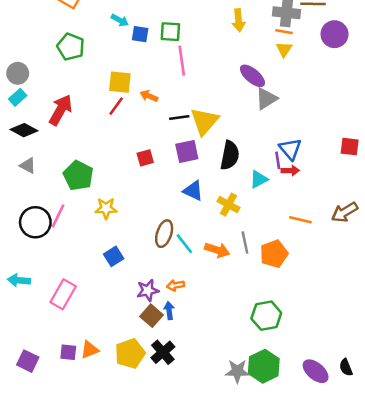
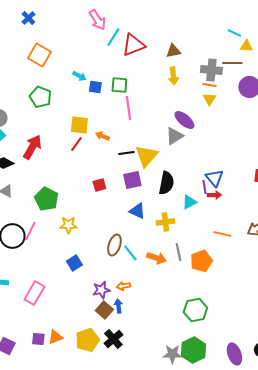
gray triangle: (266, 99) -> (174, 136), moved
yellow cross: (228, 205) -> (165, 222), turned -36
purple ellipse: (316, 371) -> (234, 354), turned 30

